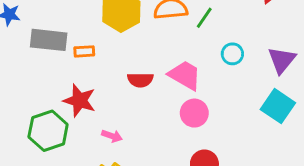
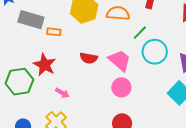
green line: (204, 18) -> (140, 33), moved
cyan circle: (232, 54) -> (155, 52), size x1.6

